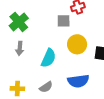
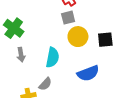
gray square: (64, 21) -> (68, 18), moved
gray semicircle: (46, 87) -> (45, 84), moved

